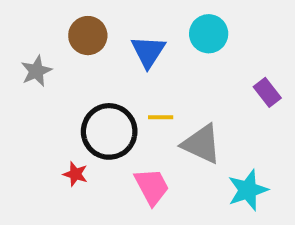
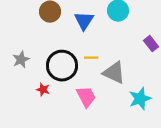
gray star: (36, 71) -> (21, 60), moved

